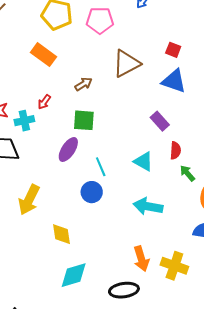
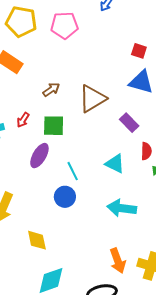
brown triangle: (126, 64) -> (92, 99), moved
red arrow: (44, 102) -> (23, 120), moved

